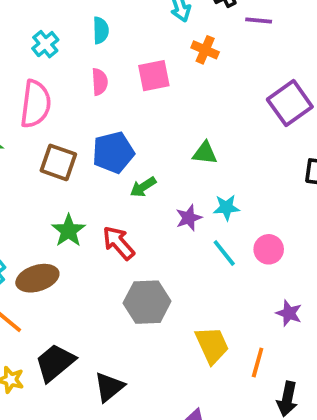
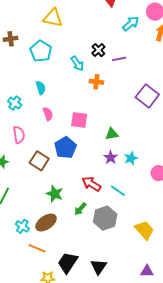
pink square: (154, 76) -> (79, 120), moved, turned 36
pink semicircle: (36, 104) -> (19, 135), size x0.7
brown square: (58, 162) -> (39, 161), turned 30
green arrow: (143, 187) -> (80, 209), moved
purple star: (189, 218) -> (111, 157), moved
red arrow: (118, 243) -> (91, 184), moved
cyan line: (224, 253) -> (118, 191), moved

